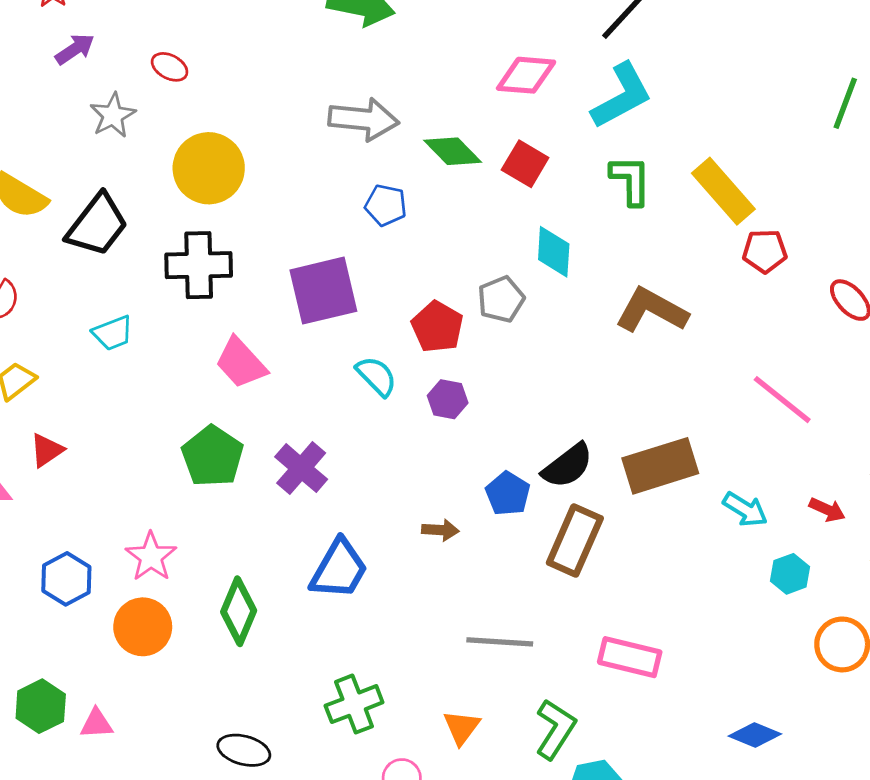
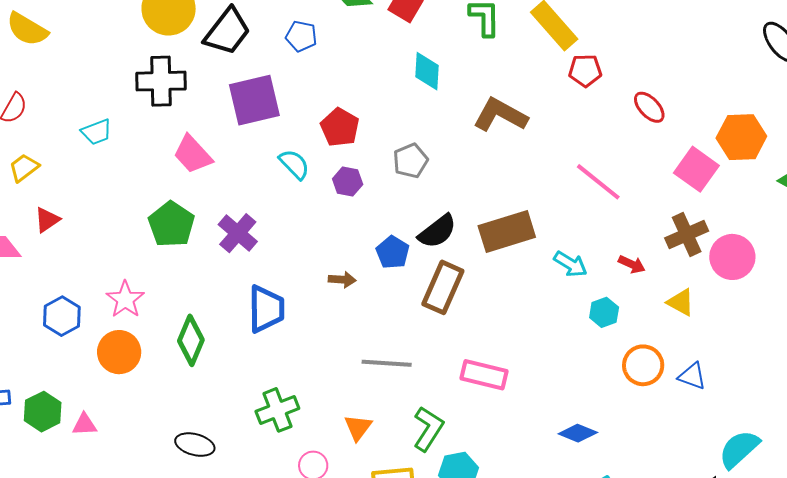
black trapezoid: (97, 225) -> (227, 31), moved
gray pentagon: (501, 299) -> (410, 161), moved
blue trapezoid: (339, 569) -> (266, 309), turned -30

